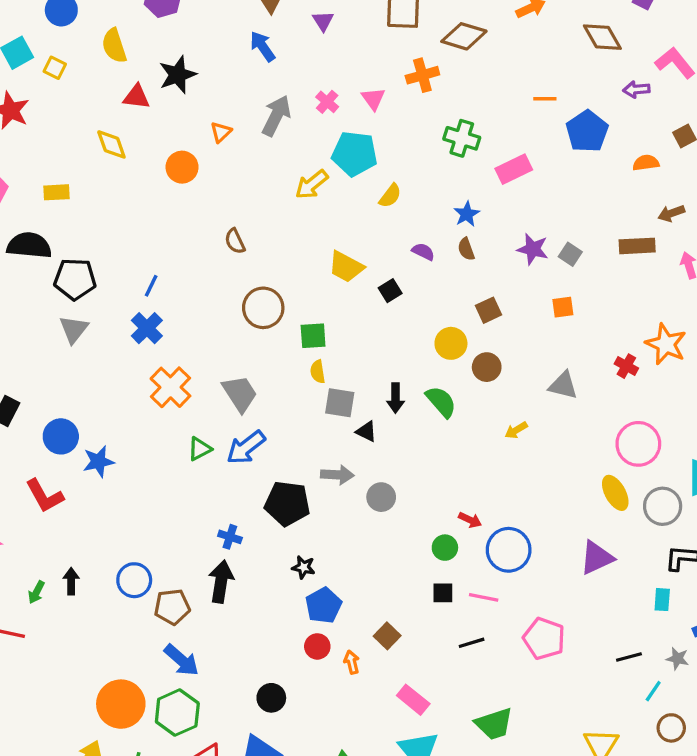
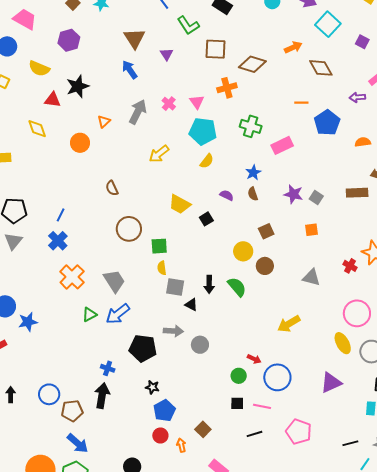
brown diamond: (602, 37) -> (321, 68), moved
yellow semicircle: (114, 46) -> (39, 68), turned -50
cyan pentagon: (355, 154) -> (203, 131), moved
yellow arrow: (516, 430) -> (289, 324), moved, size x1.6

